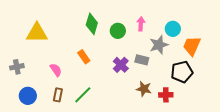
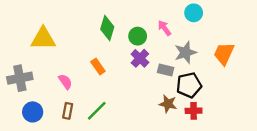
pink arrow: (141, 24) -> (164, 28), turned -40
cyan circle: (173, 29) -> (194, 13), moved
purple cross: (121, 65) -> (140, 58), moved
gray cross: (17, 67) -> (20, 78), size x1.5
black pentagon: (182, 72) -> (189, 85), moved

